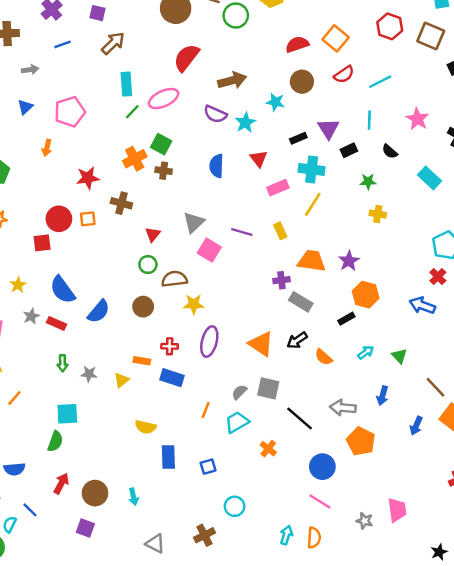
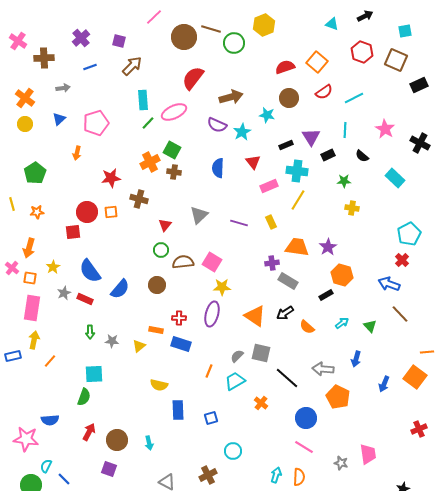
pink square: (209, 250) -> (212, 262), moved
yellow star: (194, 304) -> (222, 287), moved
brown line: (435, 387) -> (400, 314), moved
blue line: (30, 510) -> (64, 479), moved

